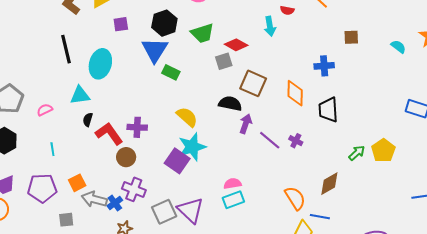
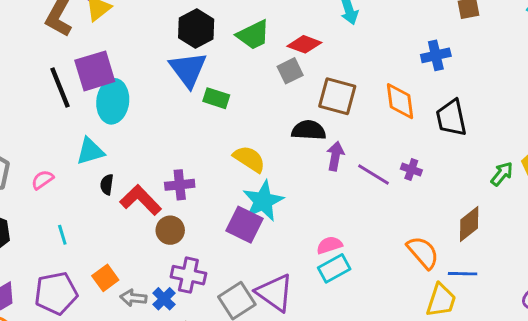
purple square: (121, 24) -> (95, 71), moved, size x1.8
gray arrow: (94, 199) -> (133, 298), size x0.7

